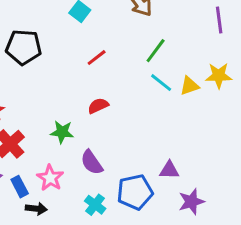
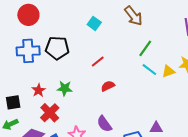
red line: (97, 58) -> (98, 62), moved
green star: (62, 132) -> (65, 88), moved

